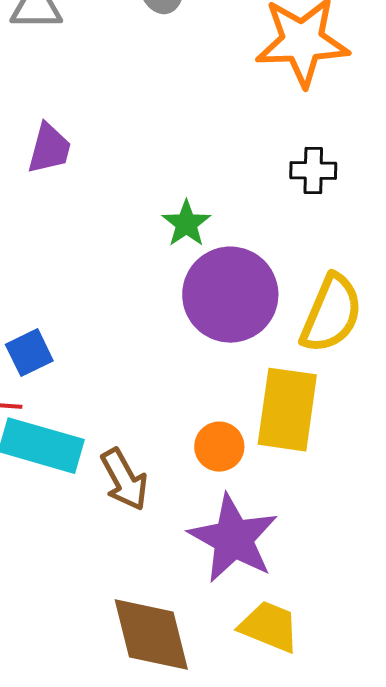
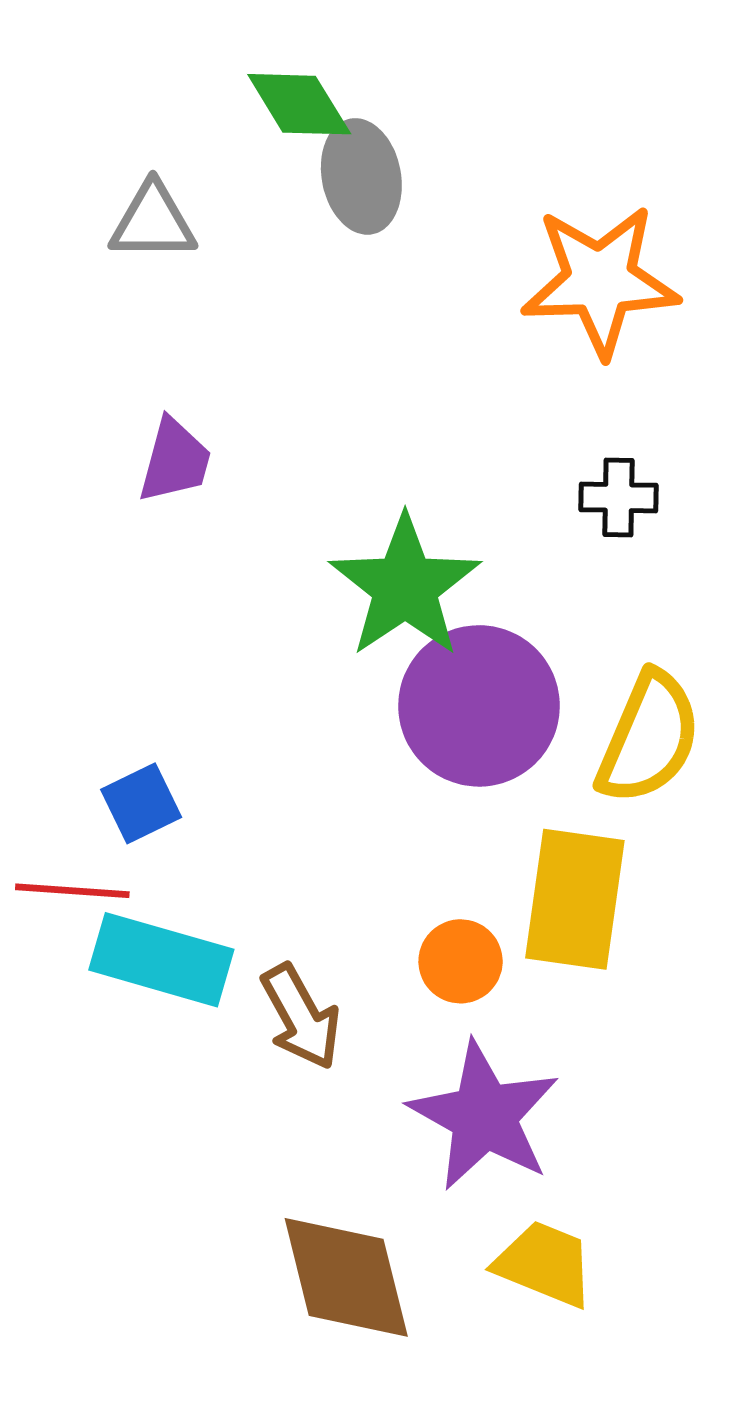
green star: (186, 224) -> (405, 587), size x1.8

